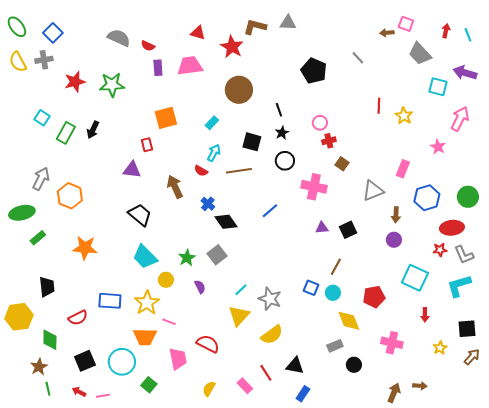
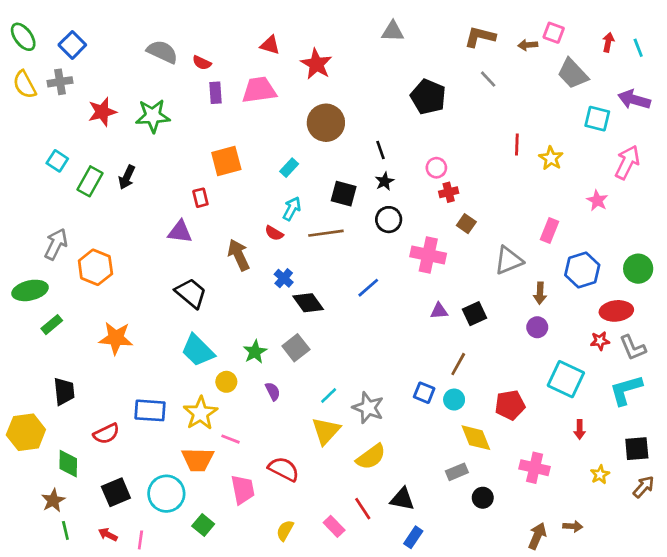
brown L-shape: (255, 27) -> (480, 37), moved
pink line: (103, 396) -> (140, 540), turned -72

